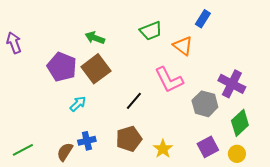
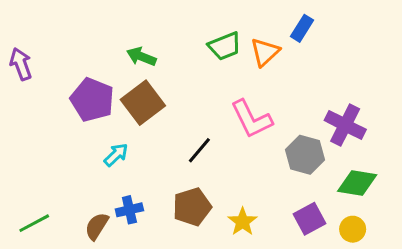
orange triangle: (183, 46) -> (265, 52), moved, turned 40
green diamond: (240, 123) -> (357, 183), turned 52

